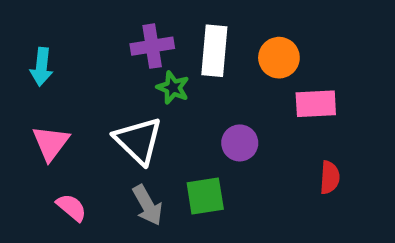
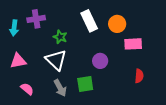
purple cross: (152, 46) -> (36, 19), moved
white rectangle: (214, 51) -> (89, 21), turned -30
green star: (173, 88) -> (60, 37), moved
pink triangle: (51, 143) -> (18, 61), turned 42

